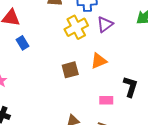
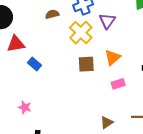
brown square: (70, 70) -> (86, 64), moved, turned 30
pink rectangle: (106, 100) -> (118, 84), moved

